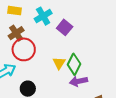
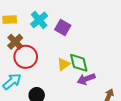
yellow triangle: (59, 63) -> (63, 64), turned 32
green diamond: (74, 64) -> (79, 63), turned -30

